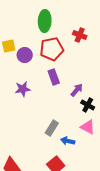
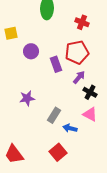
red pentagon: (52, 49) -> (77, 52), moved
purple circle: (25, 55) -> (31, 51), moved
purple star: (23, 89) -> (27, 98), moved

